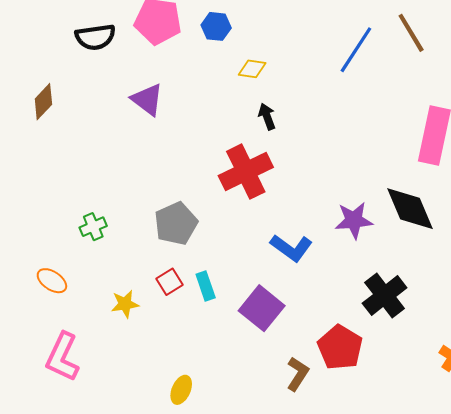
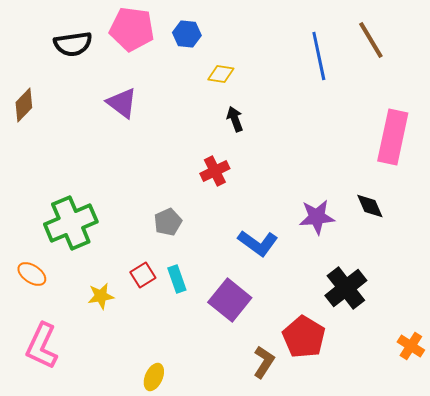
blue line: (356, 50) -> (319, 56), turned -45
red cross: (246, 172) -> (215, 171), size x0.6
black diamond: (410, 209) -> (370, 206), size x0.6
gray pentagon: (176, 223) -> (168, 222), moved, size x0.7
green cross: (93, 227) -> (71, 223), size x2.0

